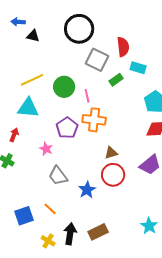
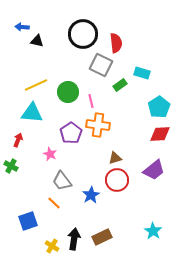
red semicircle: (123, 47) -> (116, 43), moved
orange line: (50, 209) -> (54, 203), moved

